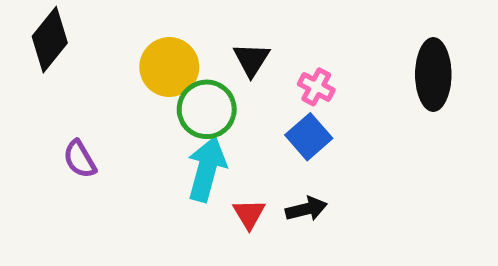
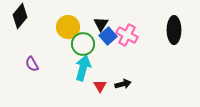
pink cross: (316, 87) -> (127, 35), size x1.5
blue square: (309, 137) -> (108, 36), moved

